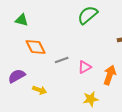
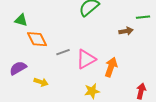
green triangle: (22, 20) -> (21, 20), moved
pink triangle: (85, 67) -> (86, 59), size x1.5

